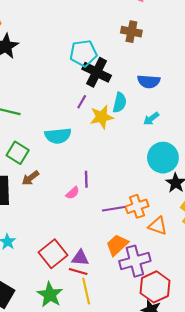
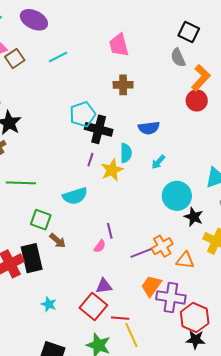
brown arrow: (30, 178) -> (58, 241), turned -90
purple triangle: (80, 258) -> (104, 286), moved
purple cross: (135, 261) -> (171, 297), turned 36

